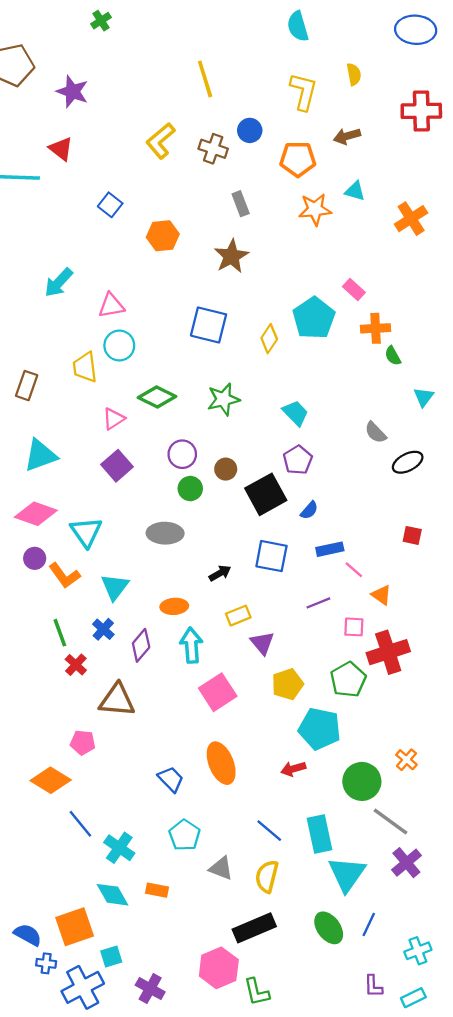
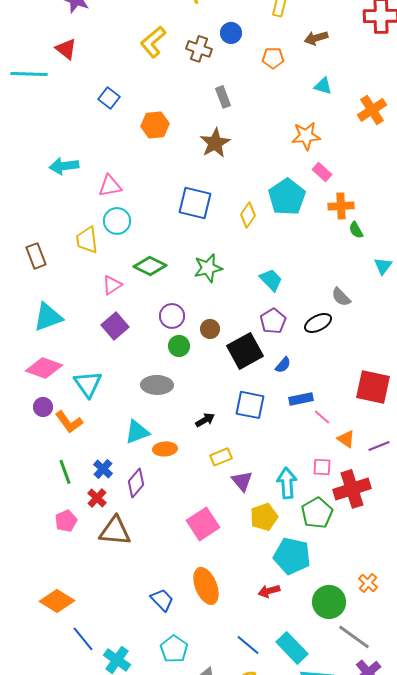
orange pentagon: (298, 159) -> (273, 58), size x0.7
orange star: (315, 209) -> (306, 136), moved
cyan arrow: (59, 283) -> (64, 166), turned 40
brown rectangle: (27, 386) -> (36, 256), turned -40
black ellipse: (408, 462) -> (318, 323), moved
red square: (412, 535) -> (373, 387), size x2.0
cyan triangle: (115, 587) -> (137, 432), moved, turned 32
purple line: (318, 603) -> (379, 446), moved
cyan arrow: (191, 645) -> (287, 483), moved
red cross: (76, 665) -> (97, 498), moved
pink pentagon: (83, 743) -> (66, 521), moved, turned -30
cyan rectangle: (320, 834) -> (292, 648), turned -32

